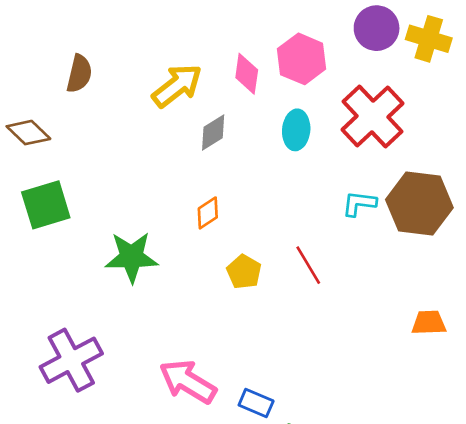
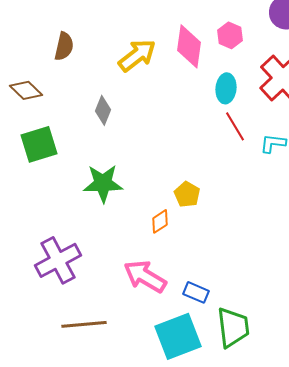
pink hexagon: (302, 59) -> (230, 35), size x0.7
pink diamond: (247, 74) -> (189, 46), size x1.4
gray diamond: (213, 133) -> (103, 110), moved, turned -36
orange diamond: (208, 213) -> (160, 221), moved
red line: (308, 265) -> (235, 126), moved

